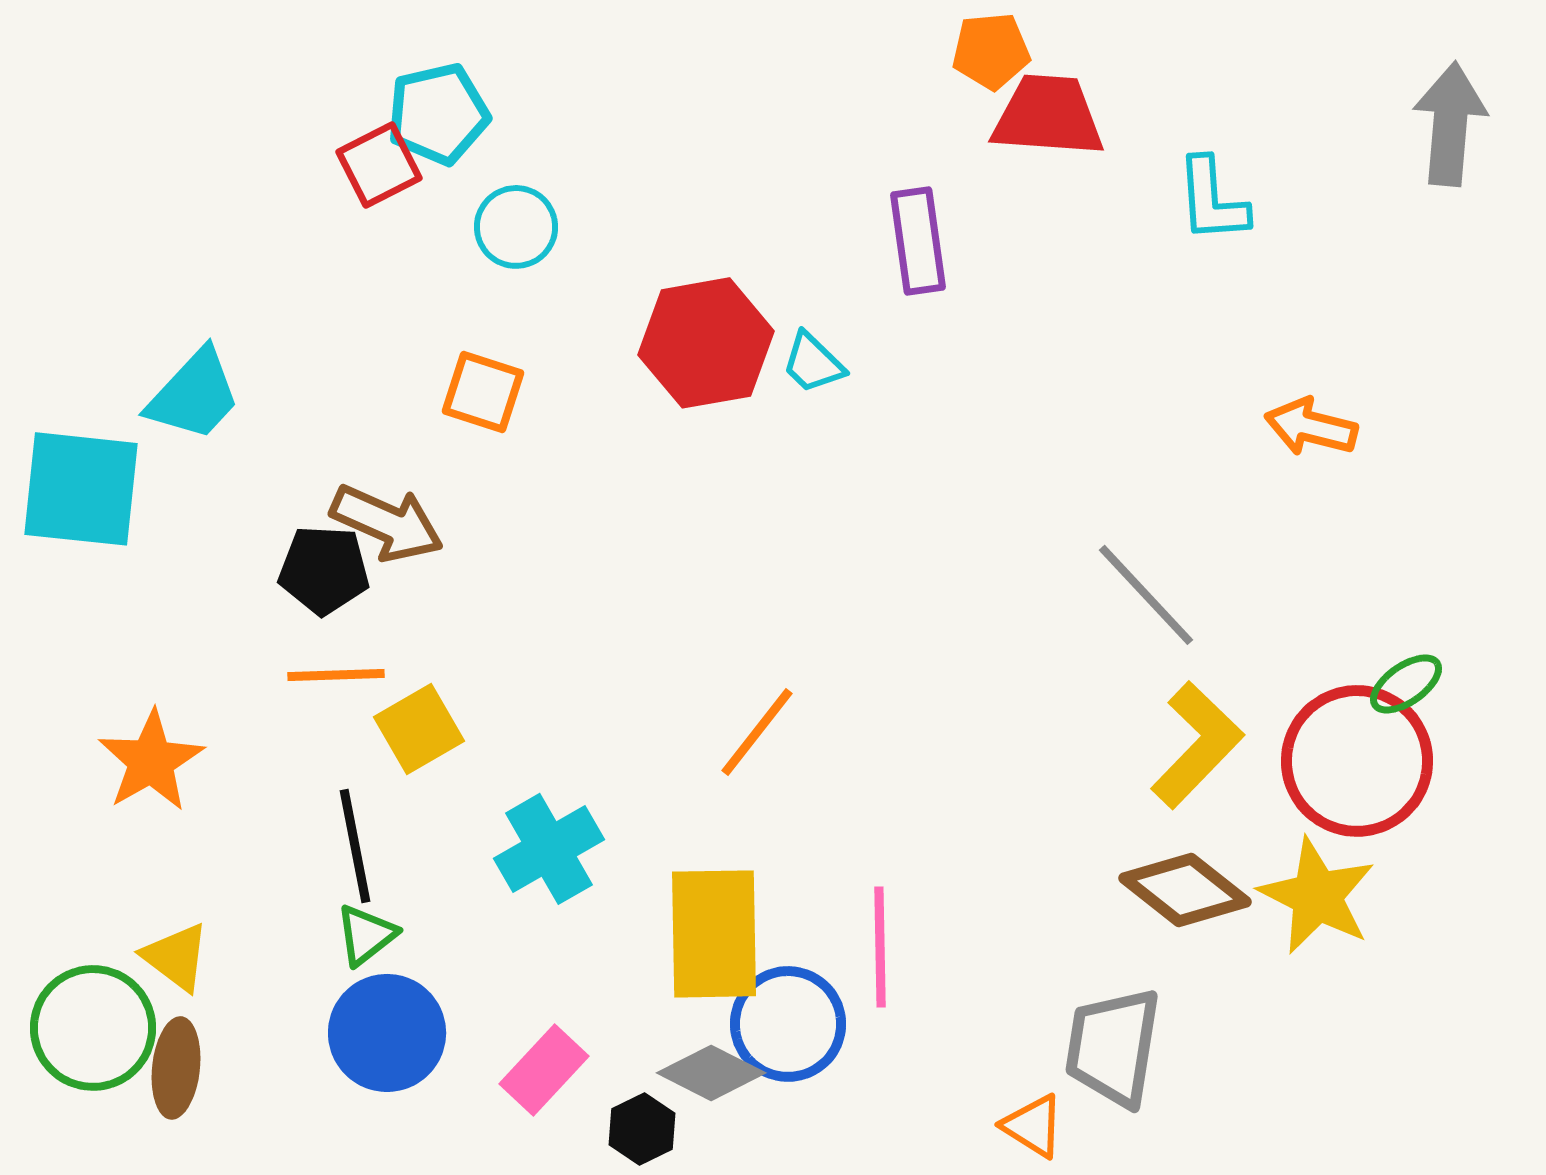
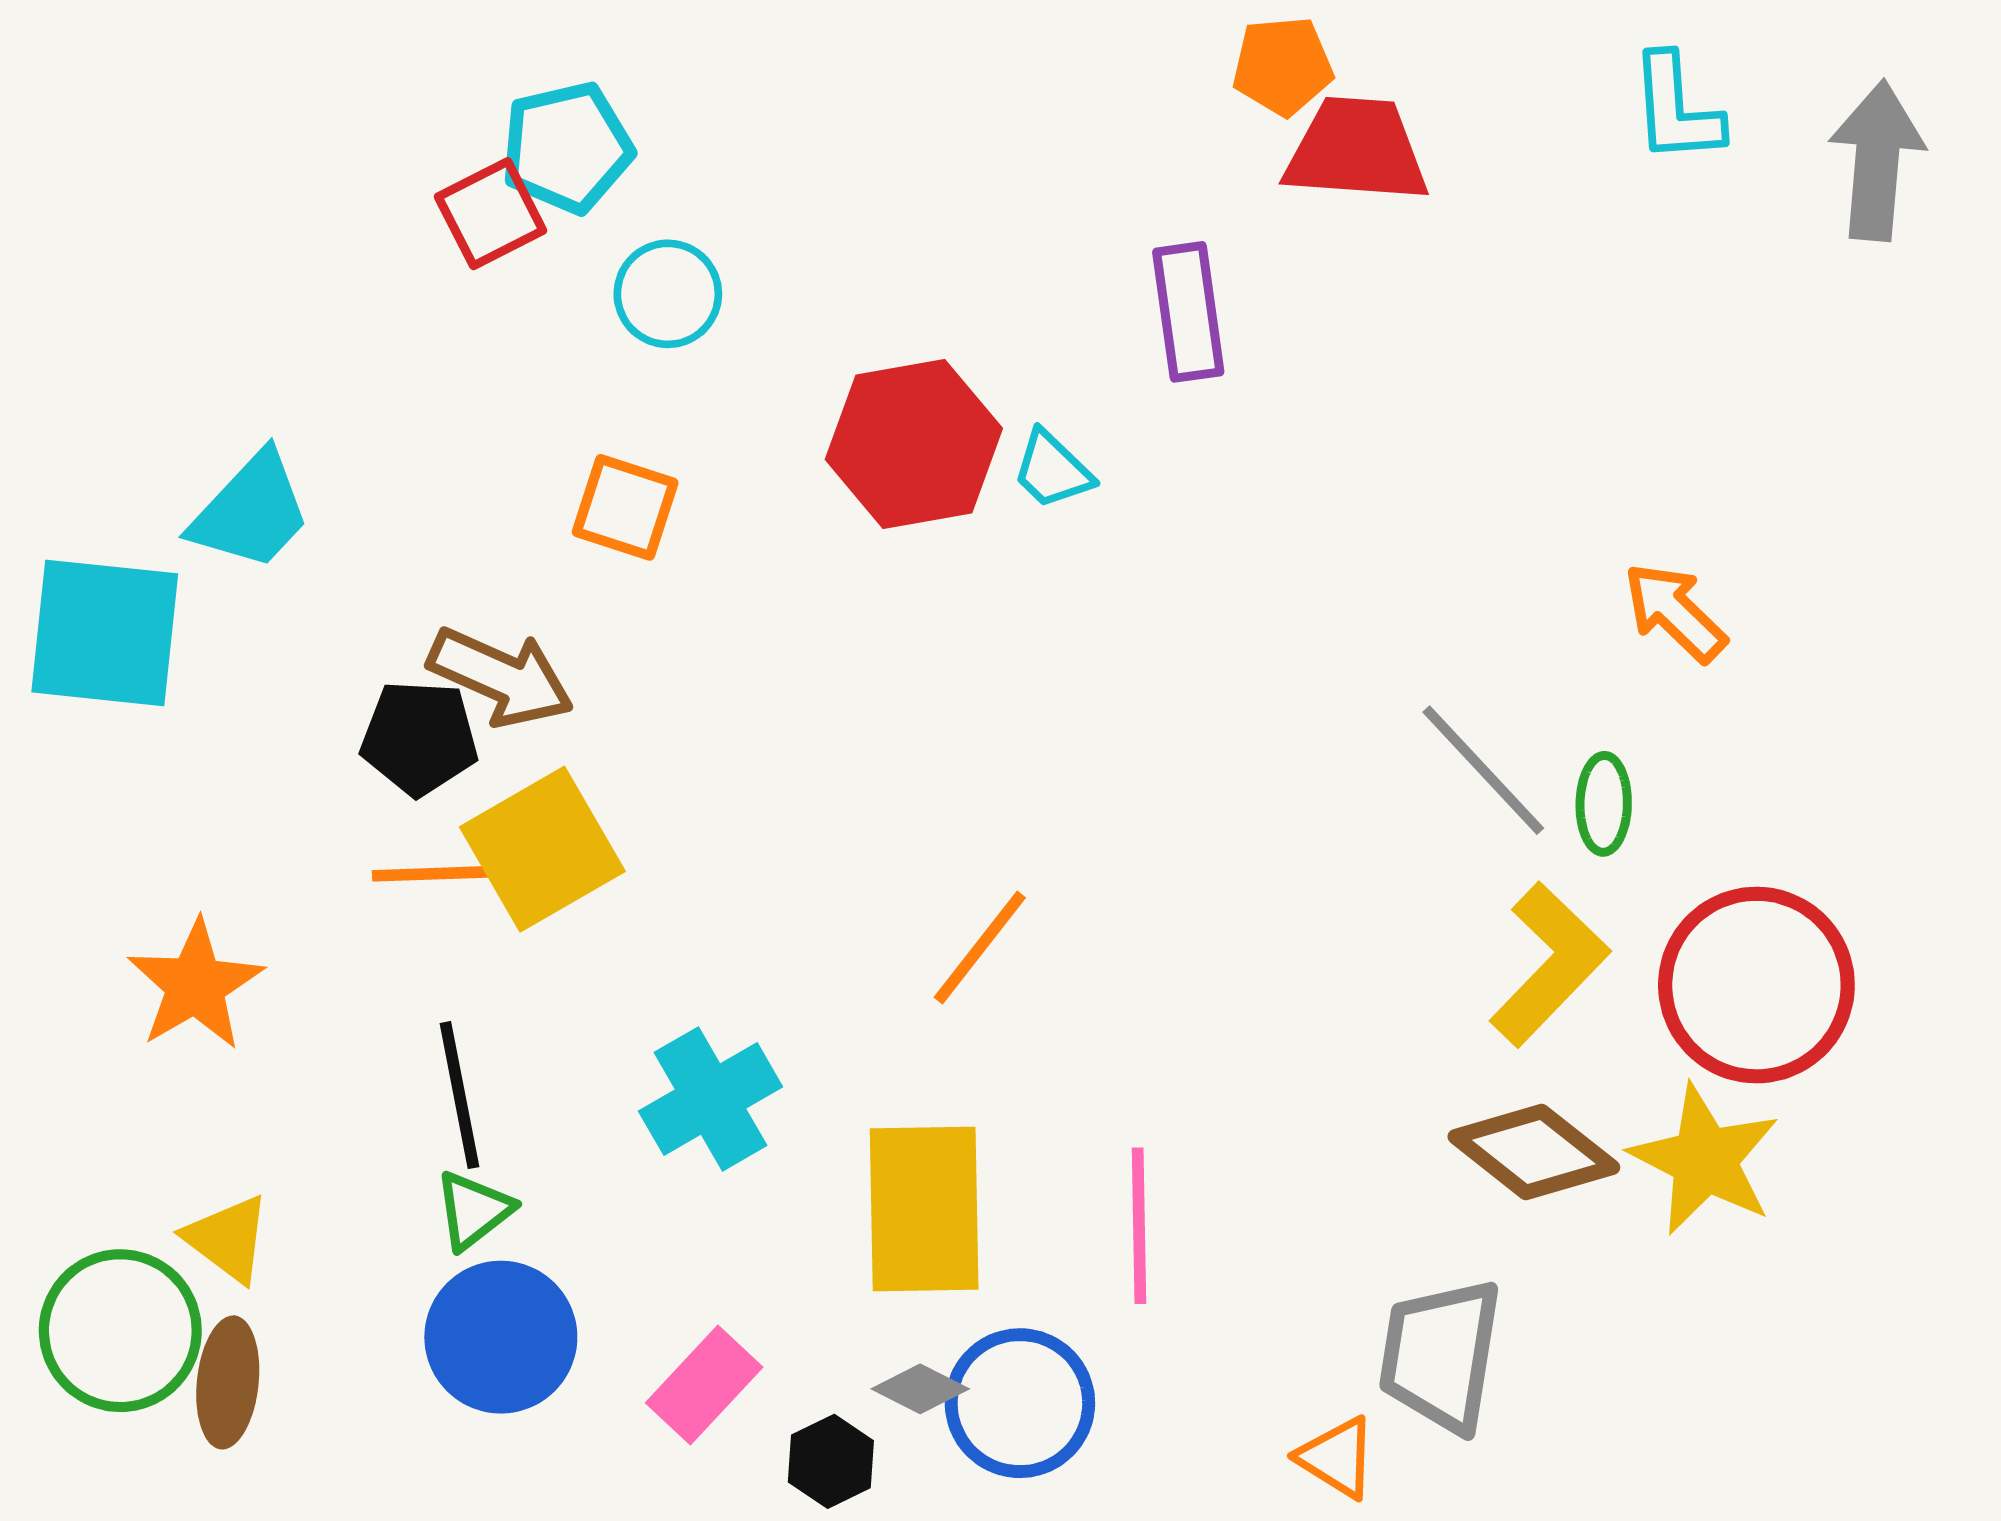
cyan L-shape: (1212, 200) -> (1676, 109), moved
orange arrow: (1311, 427) -> (1675, 612), moved, turned 30
green ellipse: (1406, 684) -> (1604, 804), moved, turned -54
yellow square: (419, 729) -> (542, 849), moved, size x1.4
blue circle: (788, 1024) -> (1020, 1403), moved
gray diamond: (711, 1073) -> (920, 1389), size x0.7

